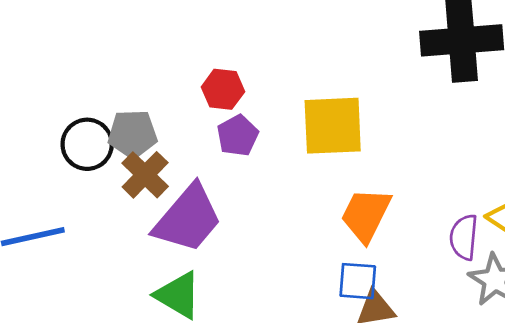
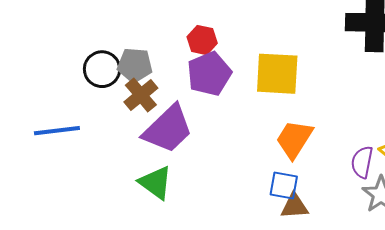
purple pentagon: (238, 136) -> (209, 74), size x1.5

